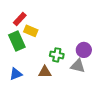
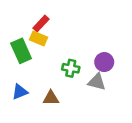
red rectangle: (20, 19) -> (41, 24), moved
brown triangle: (45, 72) -> (51, 98), moved

